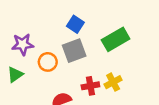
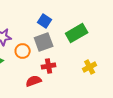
yellow cross: (113, 82) -> (90, 67), moved
red cross: (90, 86) -> (49, 66), moved

